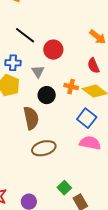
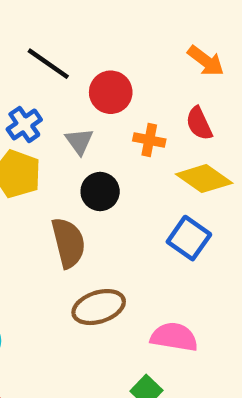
blue cross: (13, 63) -> (24, 124), turned -35
orange cross: (71, 87) -> (149, 140), moved
pink semicircle: (90, 143) -> (174, 337), moved

